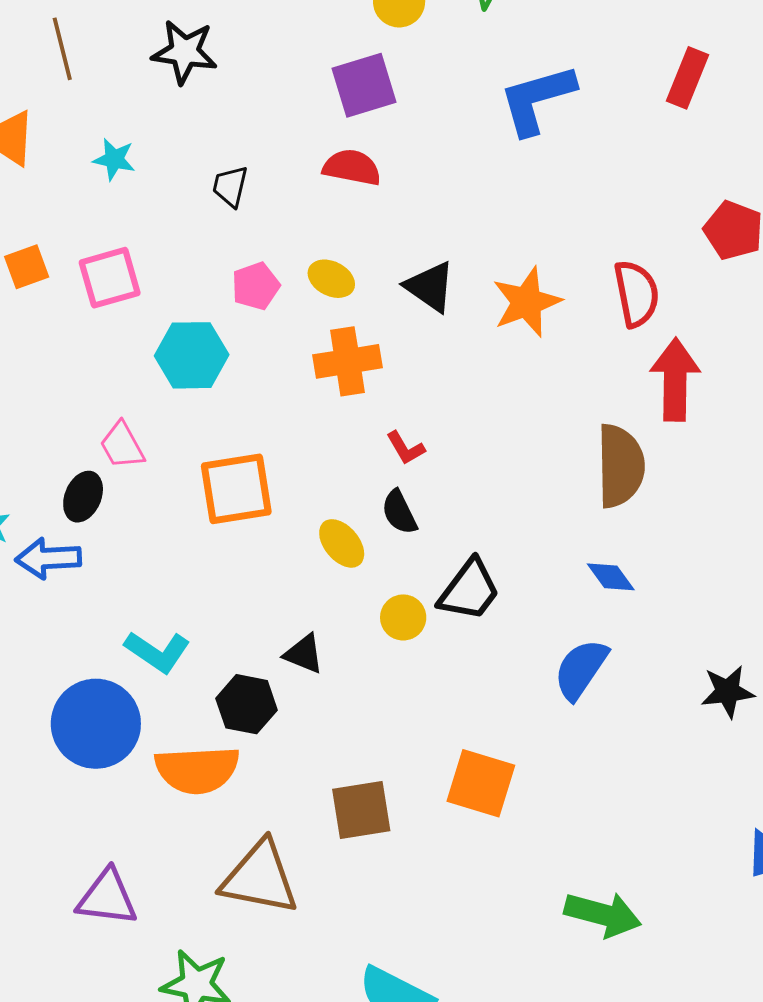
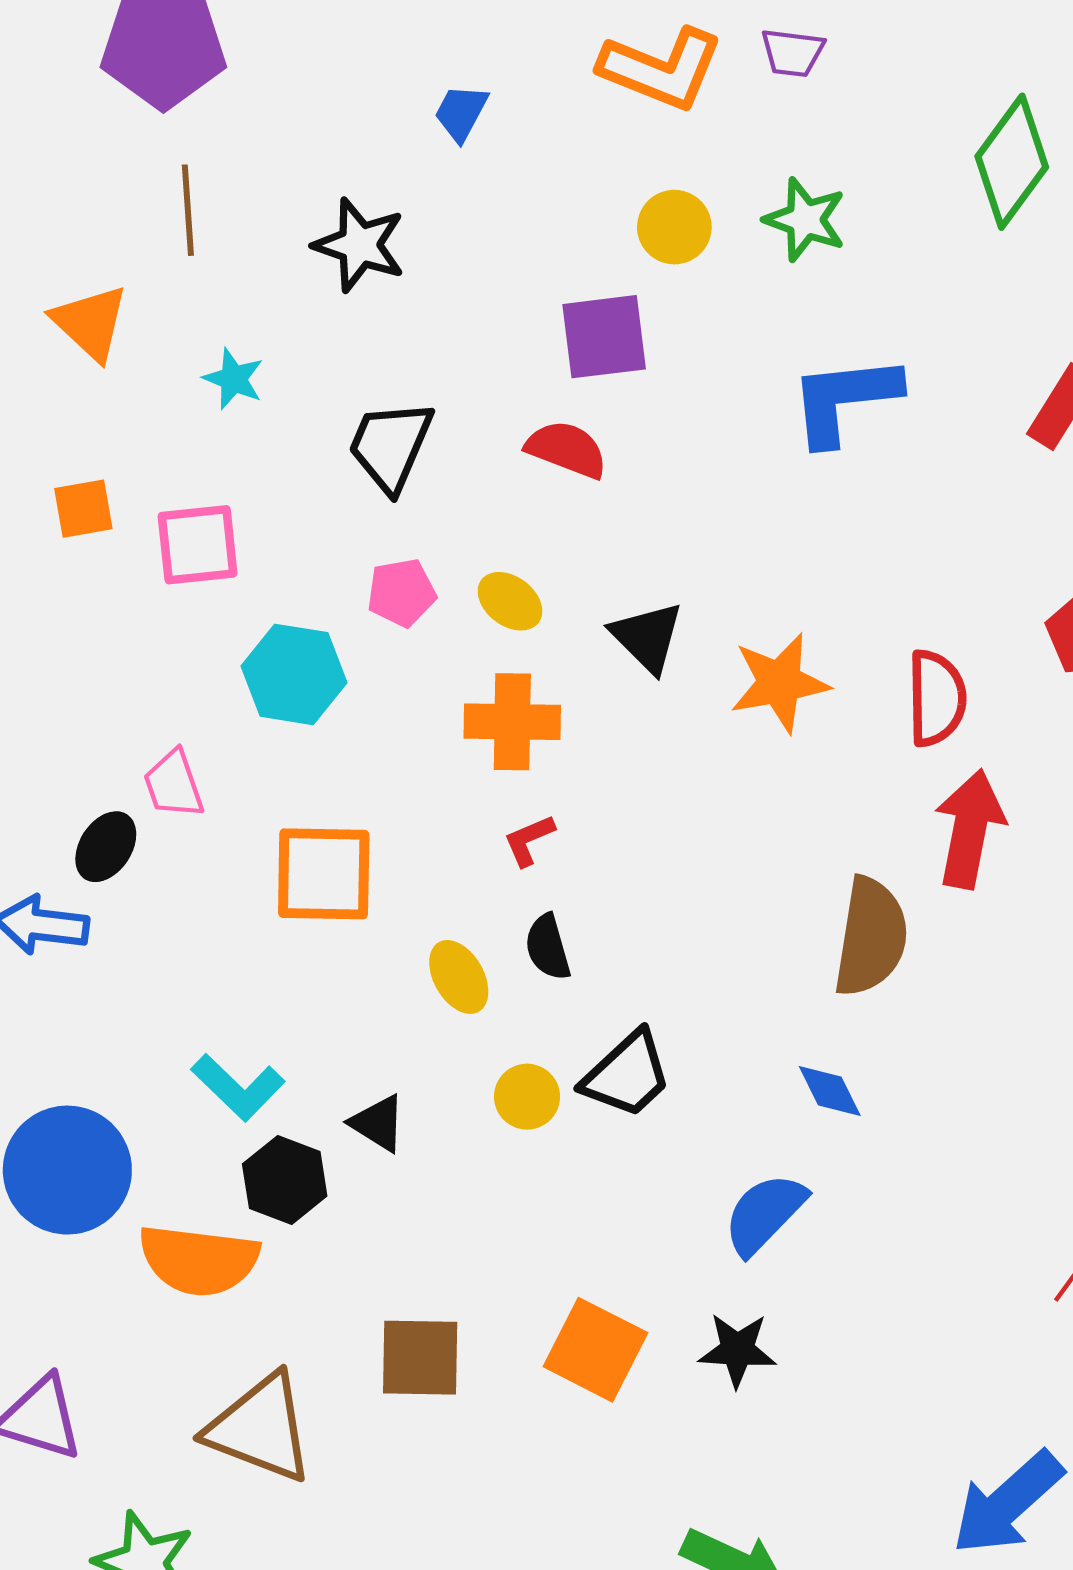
black trapezoid: (230, 186) -> (391, 446), size x1.6
red L-shape: (406, 448) -> (529, 840), moved, turned 87
cyan L-shape: (157, 652) -> (238, 1087), moved
black star: (728, 692) -> (737, 1350), moved

